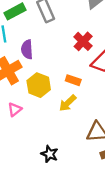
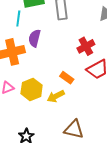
yellow hexagon: (39, 85) -> (32, 89), moved

